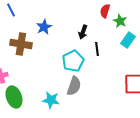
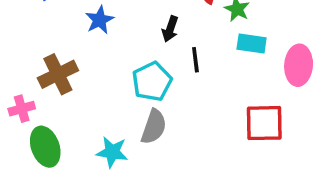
cyan rectangle: (128, 40) -> (252, 43), turned 63
brown cross: (21, 44) -> (58, 74), moved, turned -35

